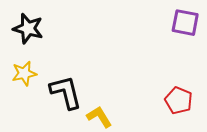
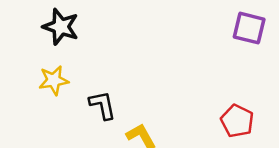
black L-shape: (66, 92) -> (102, 105), size x0.7

